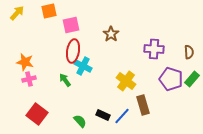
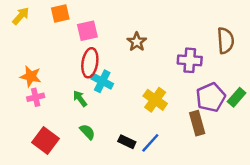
brown semicircle: (189, 52) -> (225, 41), moved, size x1.5
purple pentagon: (171, 79) -> (211, 97), turned 30
brown rectangle: (143, 105) -> (197, 123), moved
green semicircle: (80, 121) -> (87, 132), moved

